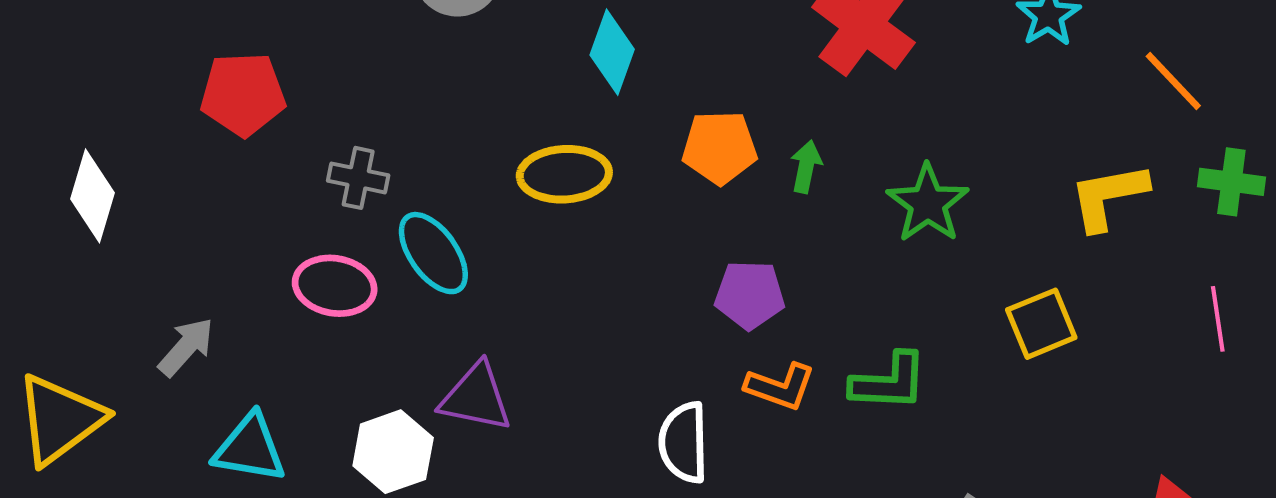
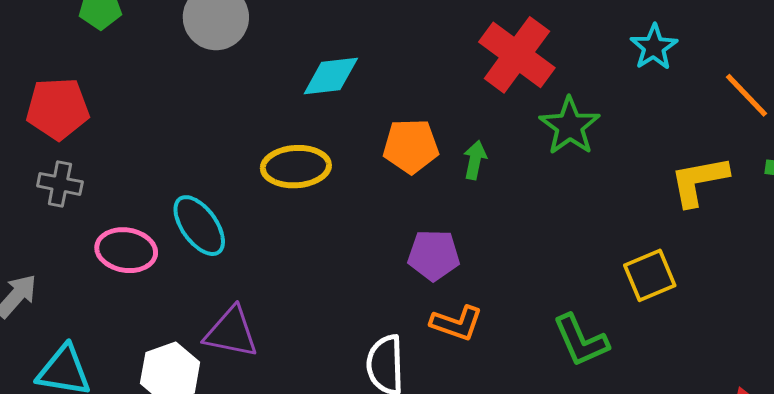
cyan diamond: (612, 52) -> (331, 76), turned 64
gray cross: (358, 178) -> (60, 184), moved
green star: (928, 203) -> (570, 126), moved
green L-shape: (889, 382) -> (581, 340), moved, turned 64

